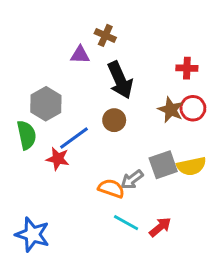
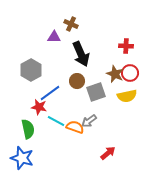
green semicircle: (27, 135) -> (28, 129), moved
gray square: (163, 165) -> (96, 92), moved
yellow semicircle: (191, 166) -> (127, 96), moved
cyan line: (126, 223) -> (56, 121), moved

